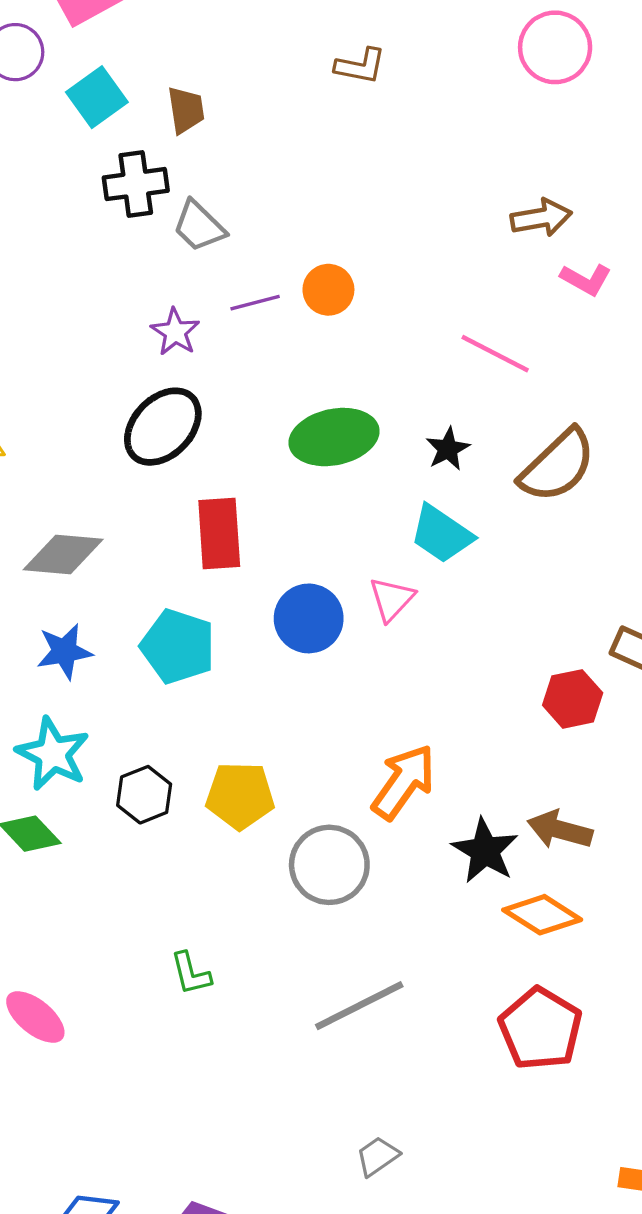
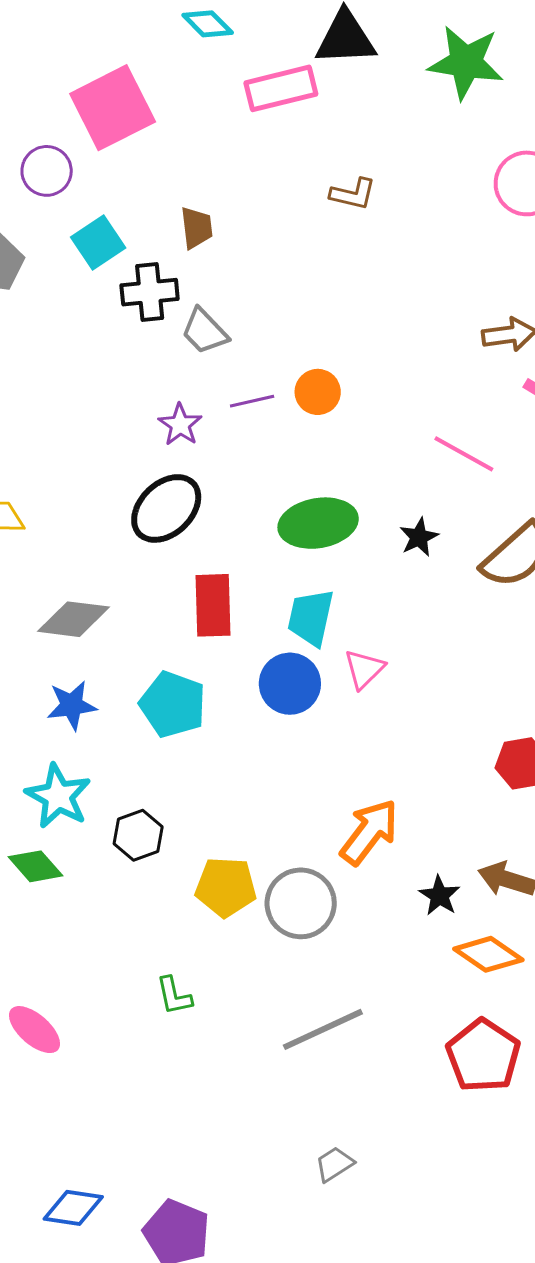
cyan square: (97, 97) -> (98, 242), moved
cyan trapezoid: (441, 534) -> (311, 618), moved, turned 66
yellow pentagon: (240, 796) -> (226, 887), moved
black star: (485, 851) -> (439, 896), size x0.7

